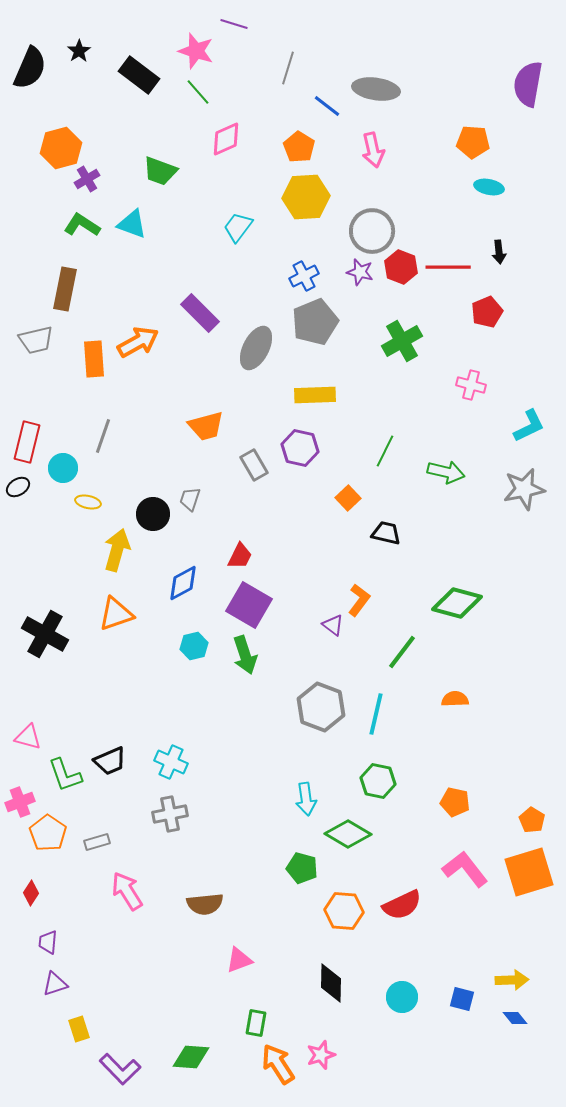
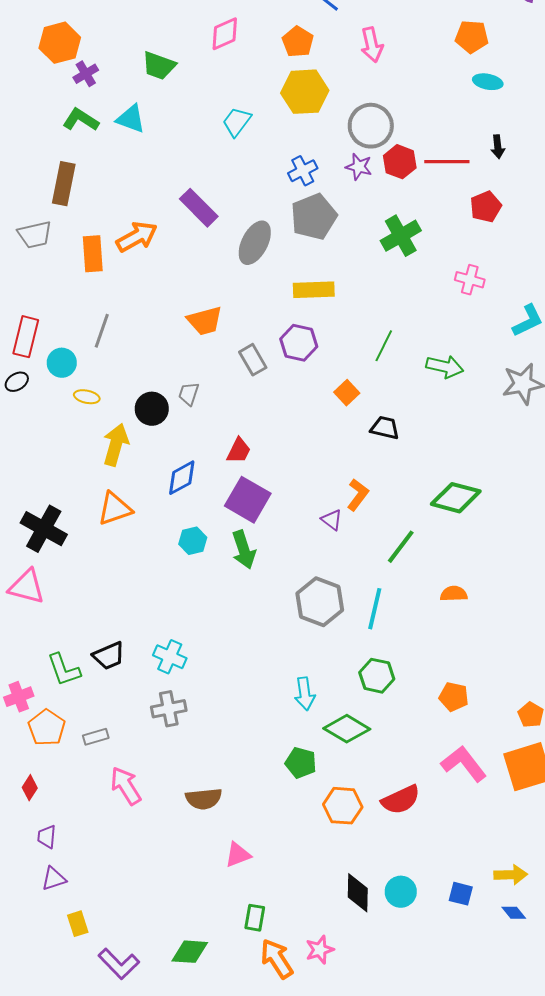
pink triangle: (28, 737) -> (27, 587), moved, size x1.4
black diamond: (331, 983) -> (358, 893), moved

